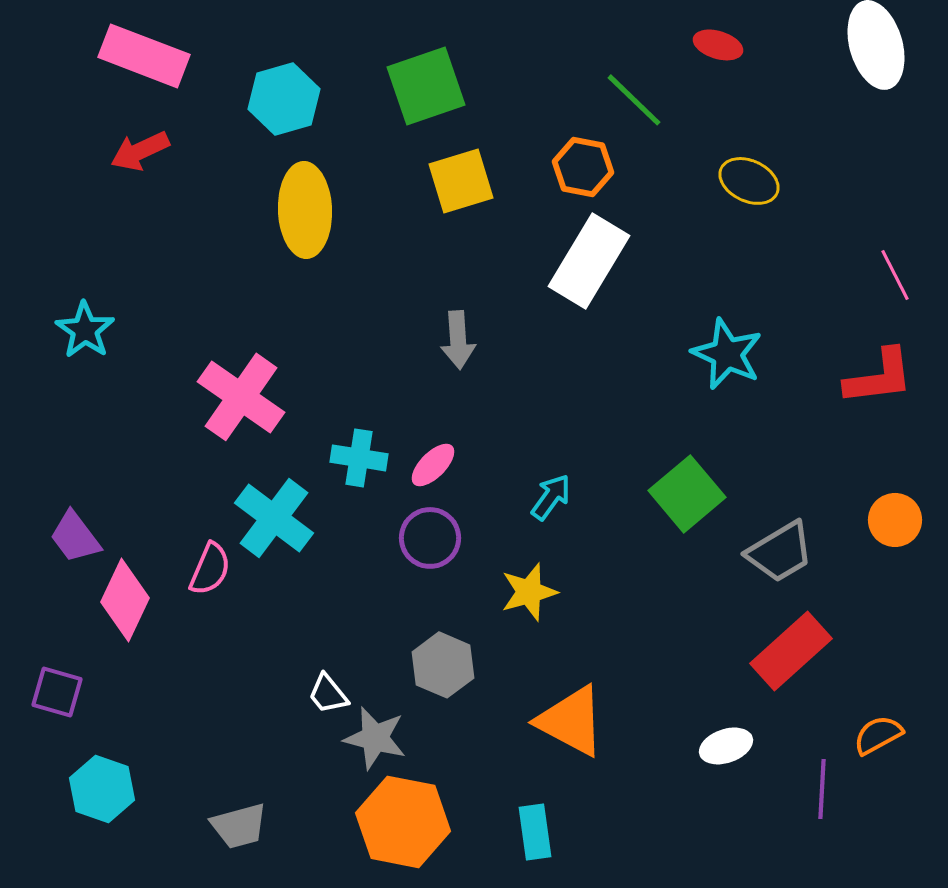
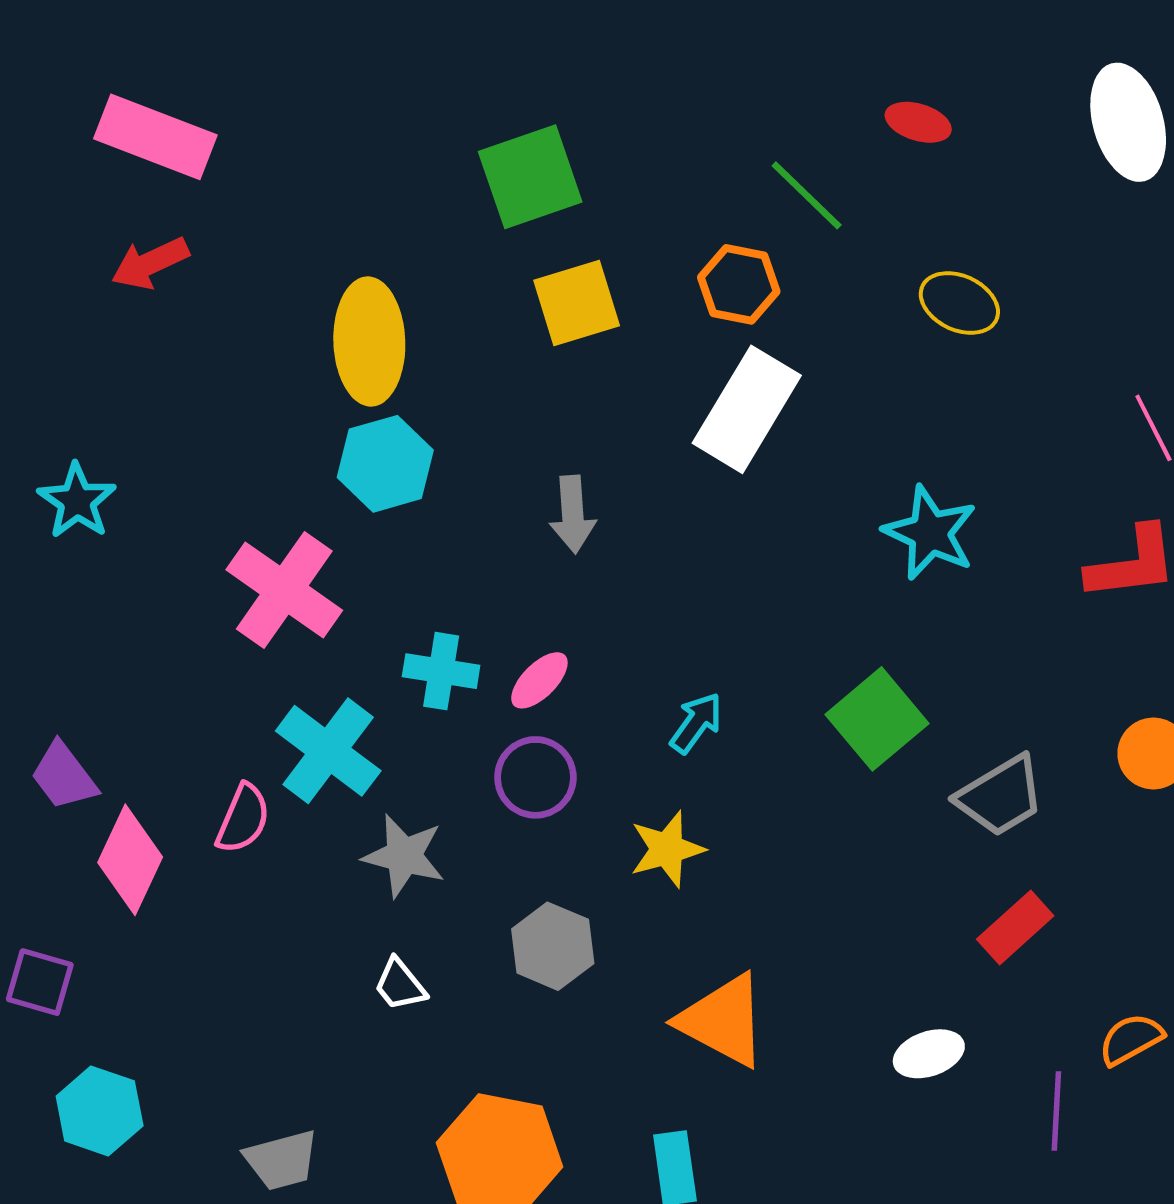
cyan hexagon: (284, 99) -> (385, 464), moved
red rectangle: (791, 651) -> (1015, 928), size x0.7
gray star: (375, 738) -> (404, 856), moved

